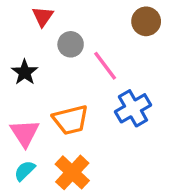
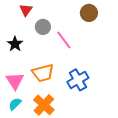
blue cross: (133, 108) -> (78, 80), moved

